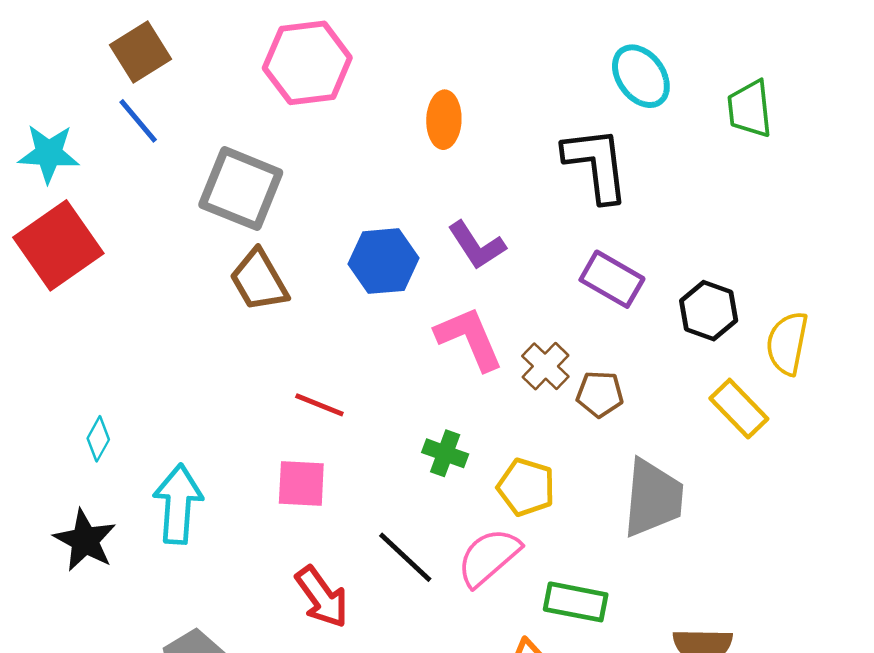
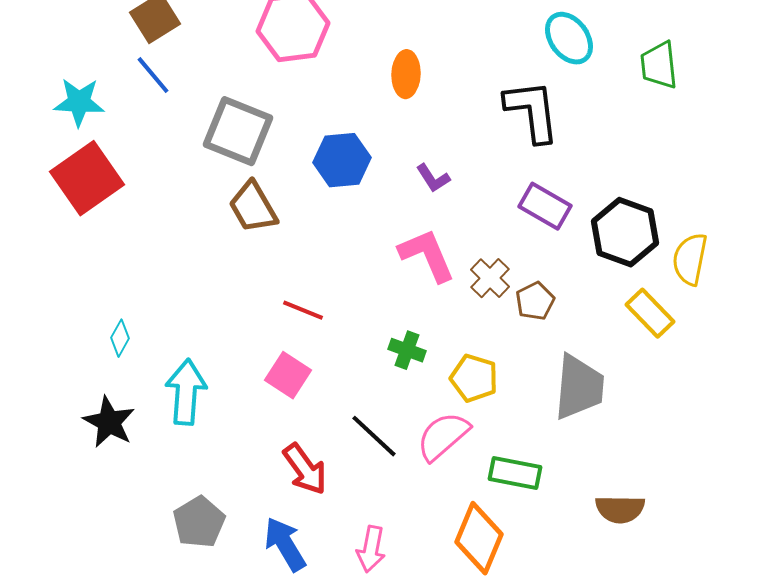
purple L-shape: (477, 245) -> (433, 178), size x0.7
blue hexagon: (383, 261) -> (342, 160), moved
black hexagon: (709, 311) -> (625, 232), size x1.4
brown pentagon: (600, 394) -> (535, 301), turned -30
pink square: (301, 483) -> (288, 375), turned 30

